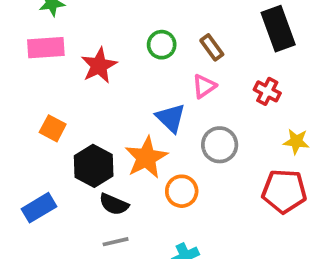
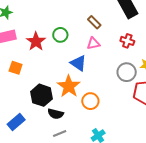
green circle: (162, 45) -> (60, 35), moved
pink triangle: (204, 86) -> (93, 43), turned 32
orange square: (53, 128) -> (16, 68), moved
gray circle: (220, 145) -> (127, 72), moved

